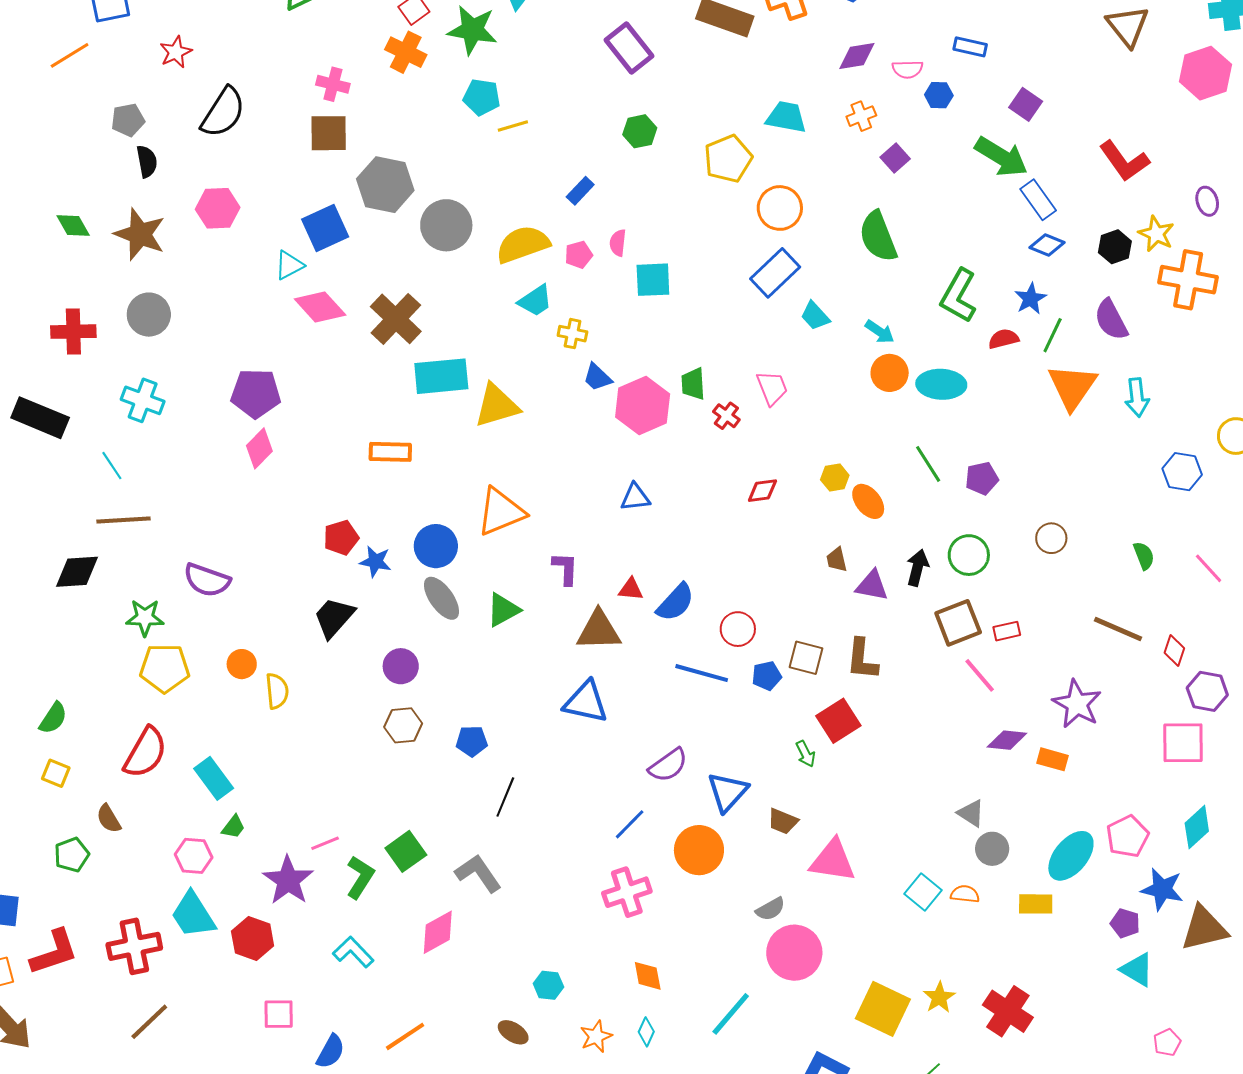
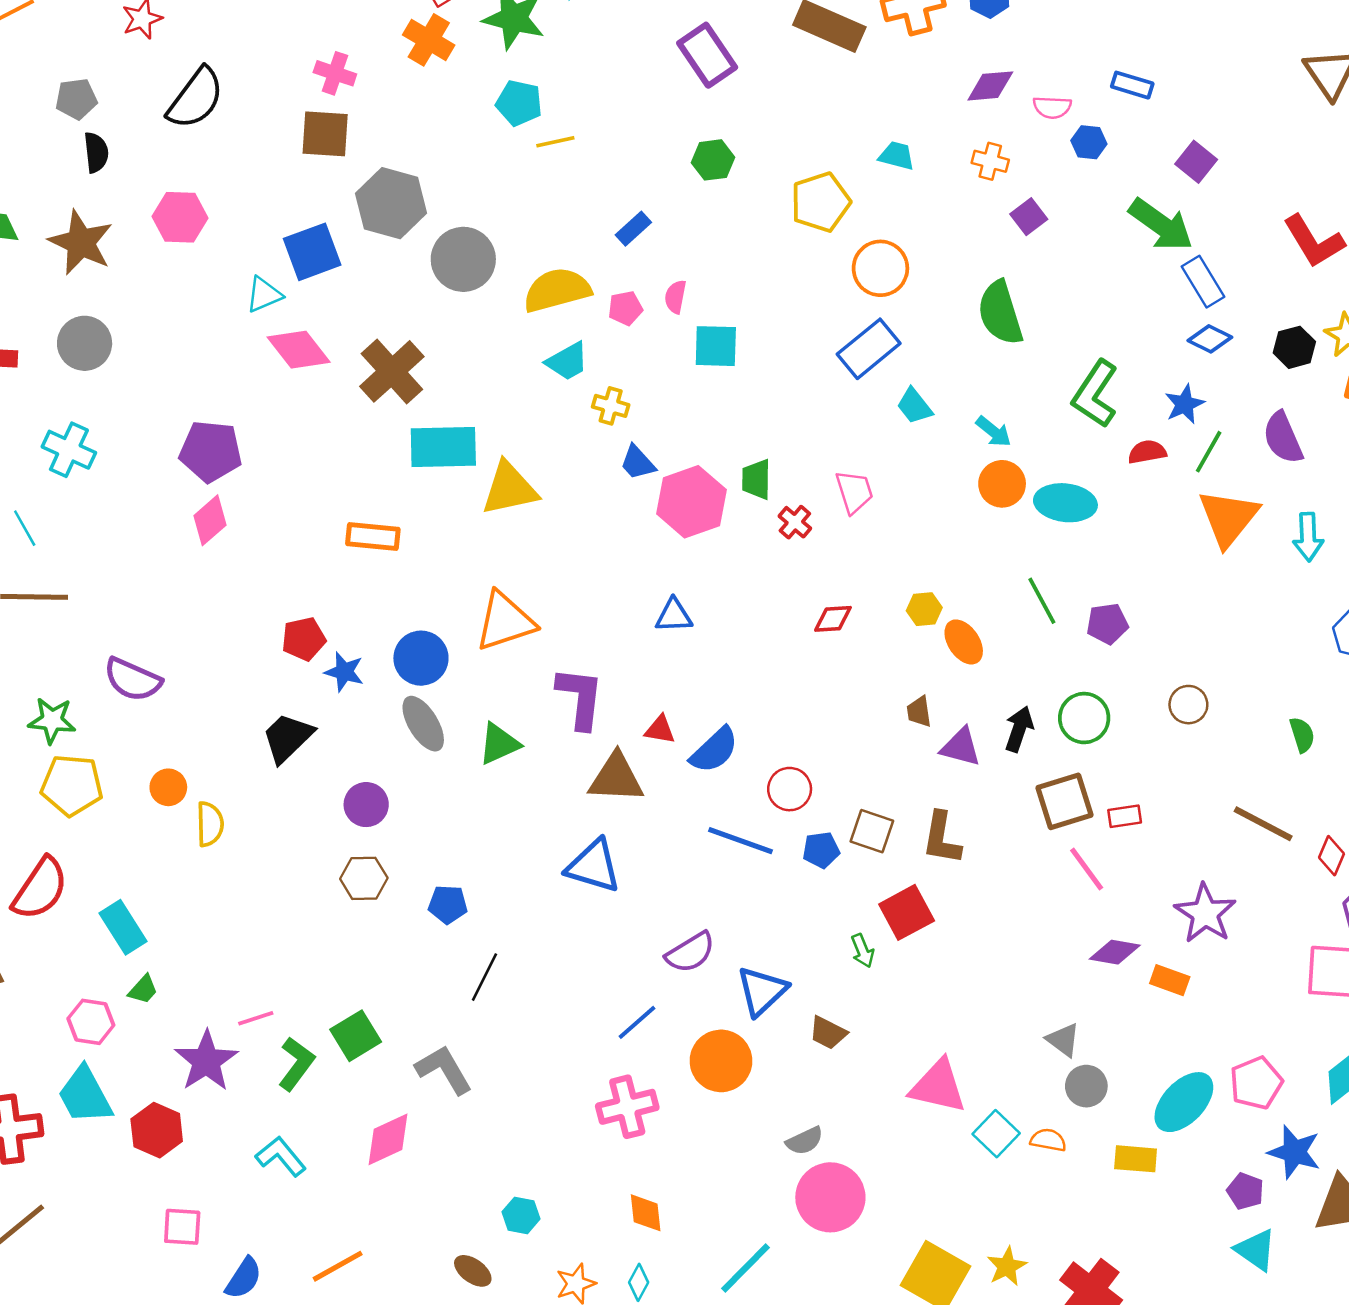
orange cross: (861, 116) -> (990, 161), turned 32
cyan trapezoid: (786, 117) -> (897, 156), size x0.7
purple L-shape: (565, 569) -> (580, 698), size x1.5
pink triangle: (833, 861) -> (938, 1086), moved

